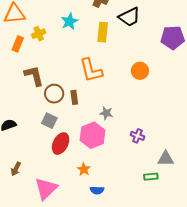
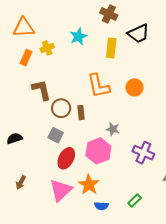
orange circle: (140, 71) -> (134, 87), moved
purple cross: (138, 136) -> (143, 153), size x1.5
orange star: (84, 169) -> (89, 185), size x1.5
green rectangle: (151, 177) -> (135, 200), moved, turned -40
pink triangle: (46, 189) -> (61, 190), moved

